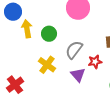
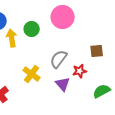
green circle: (49, 34) -> (32, 29), moved

